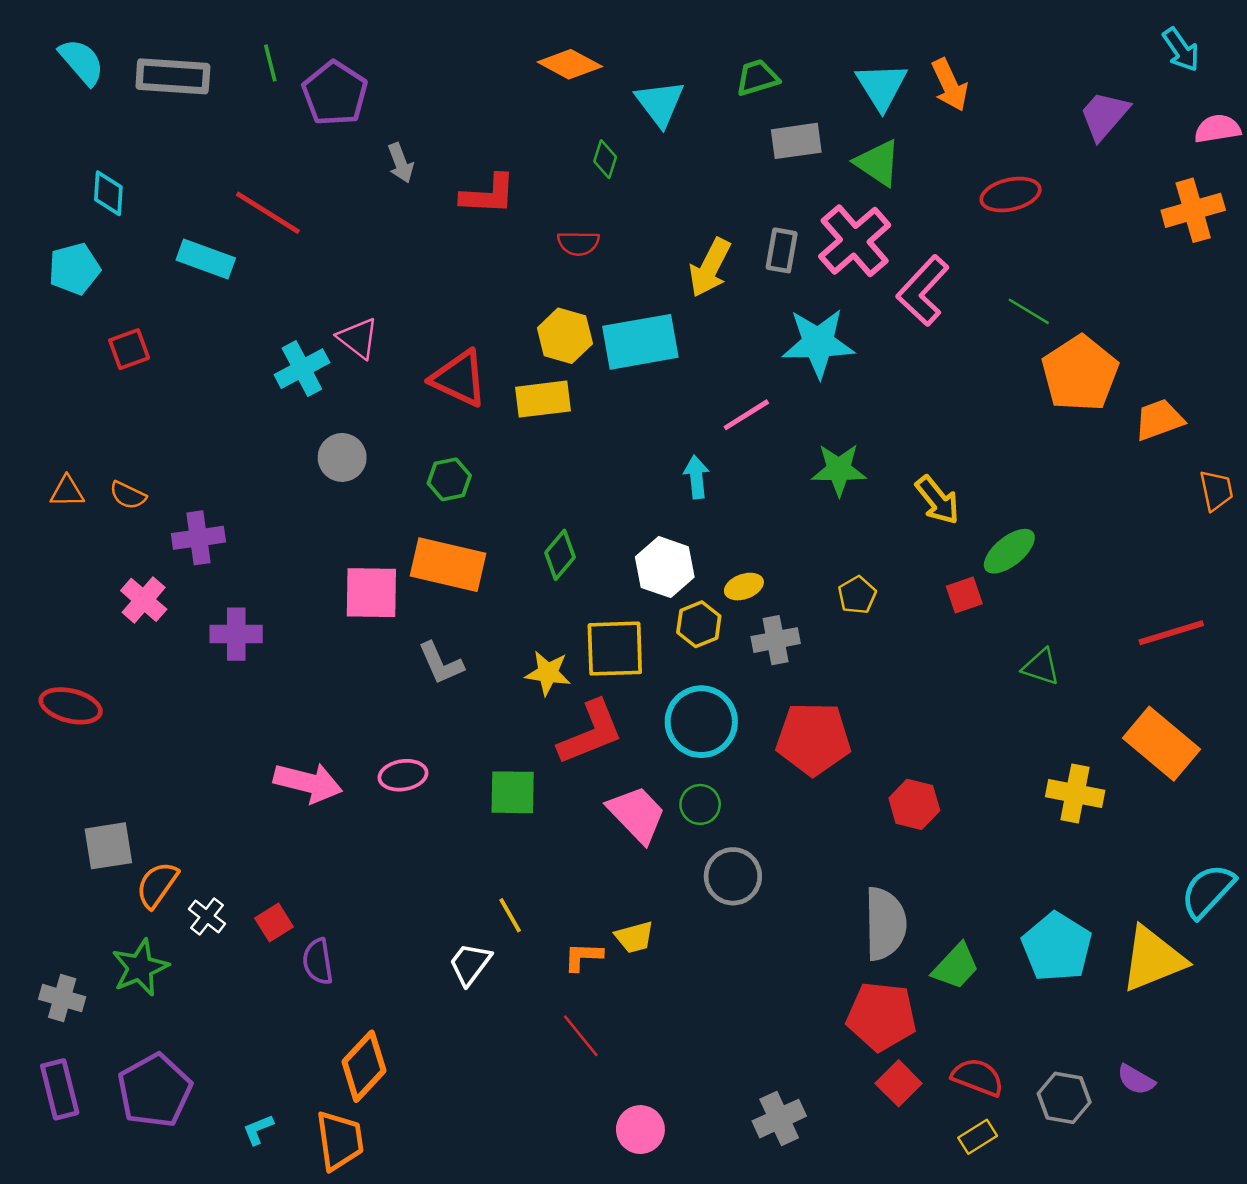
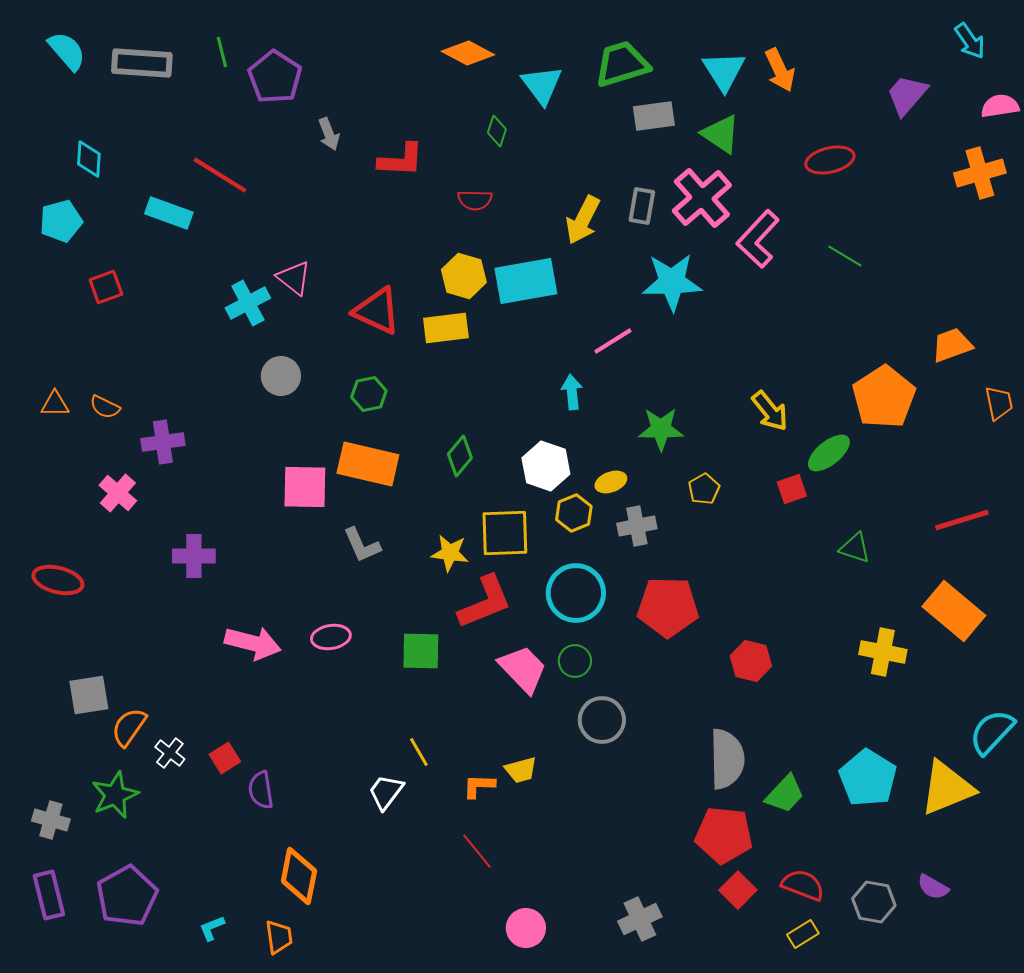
green trapezoid: (757, 78) -> (622, 64), size x1.5
orange pentagon: (1080, 373) -> (884, 397), moved
green star: (839, 470) -> (661, 429), moved
purple cross: (236, 634) -> (194, 556), moved
orange diamond: (364, 1066) -> (299, 876), turned -32
orange trapezoid: (340, 1140) -> (279, 937), size x0.7

